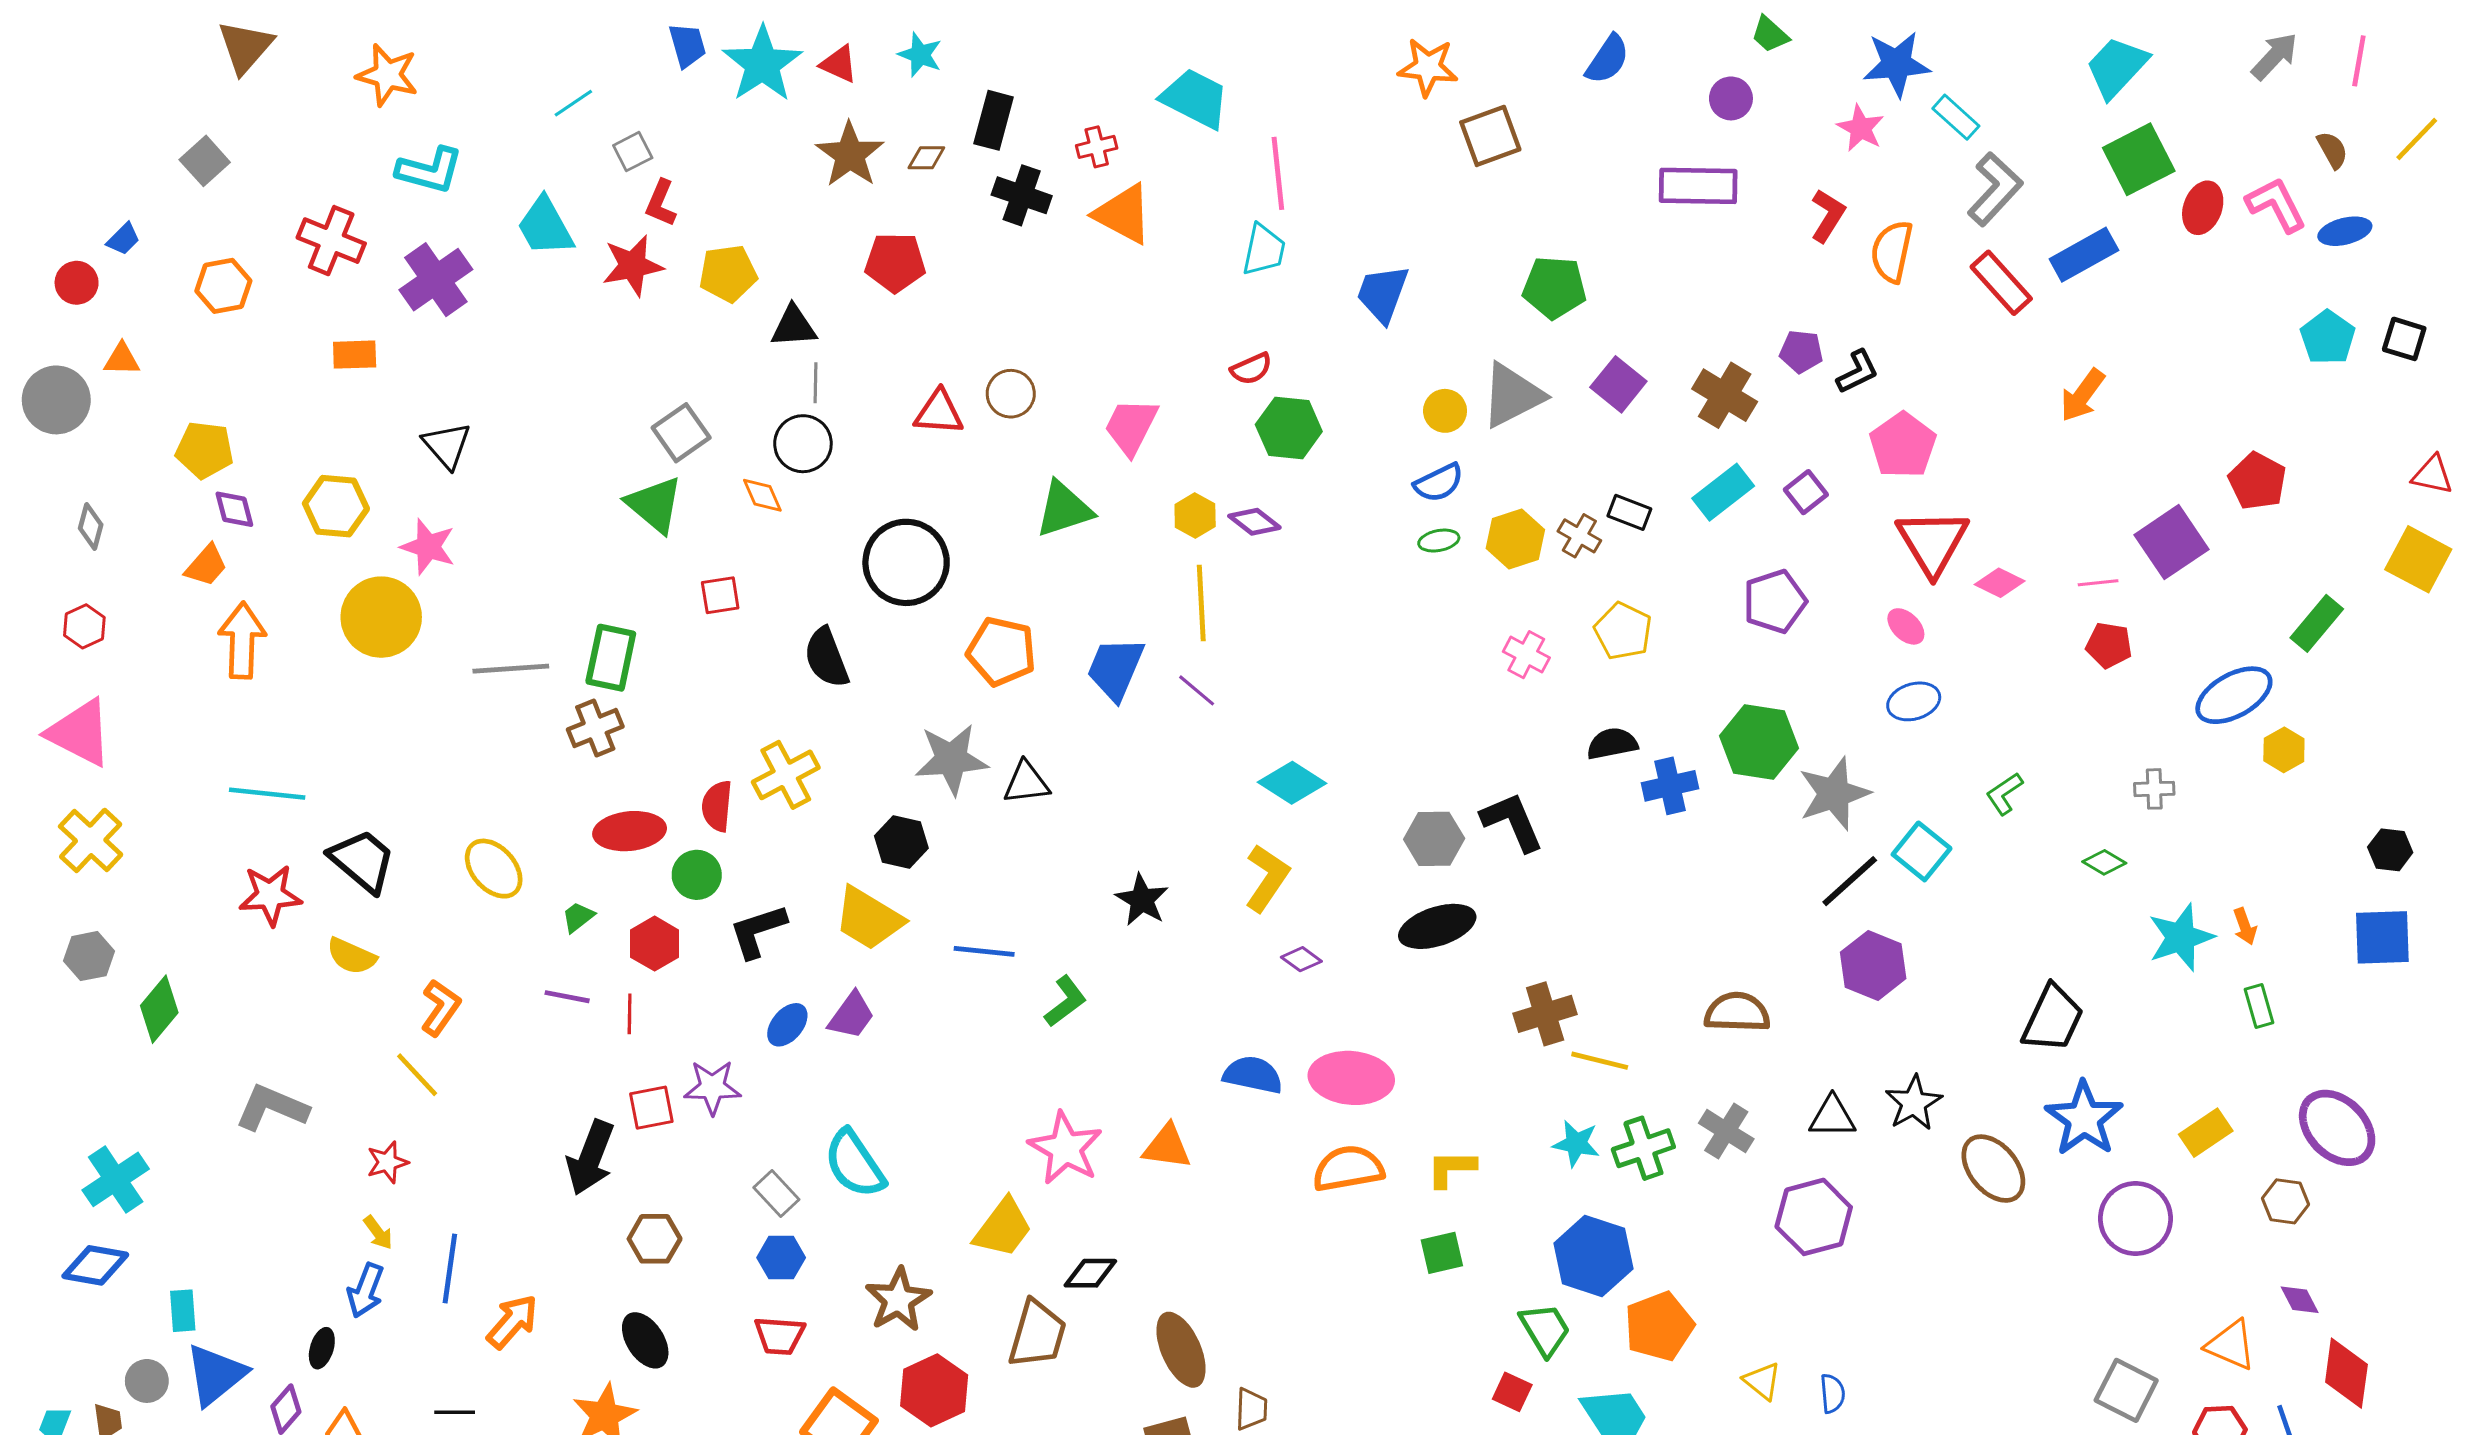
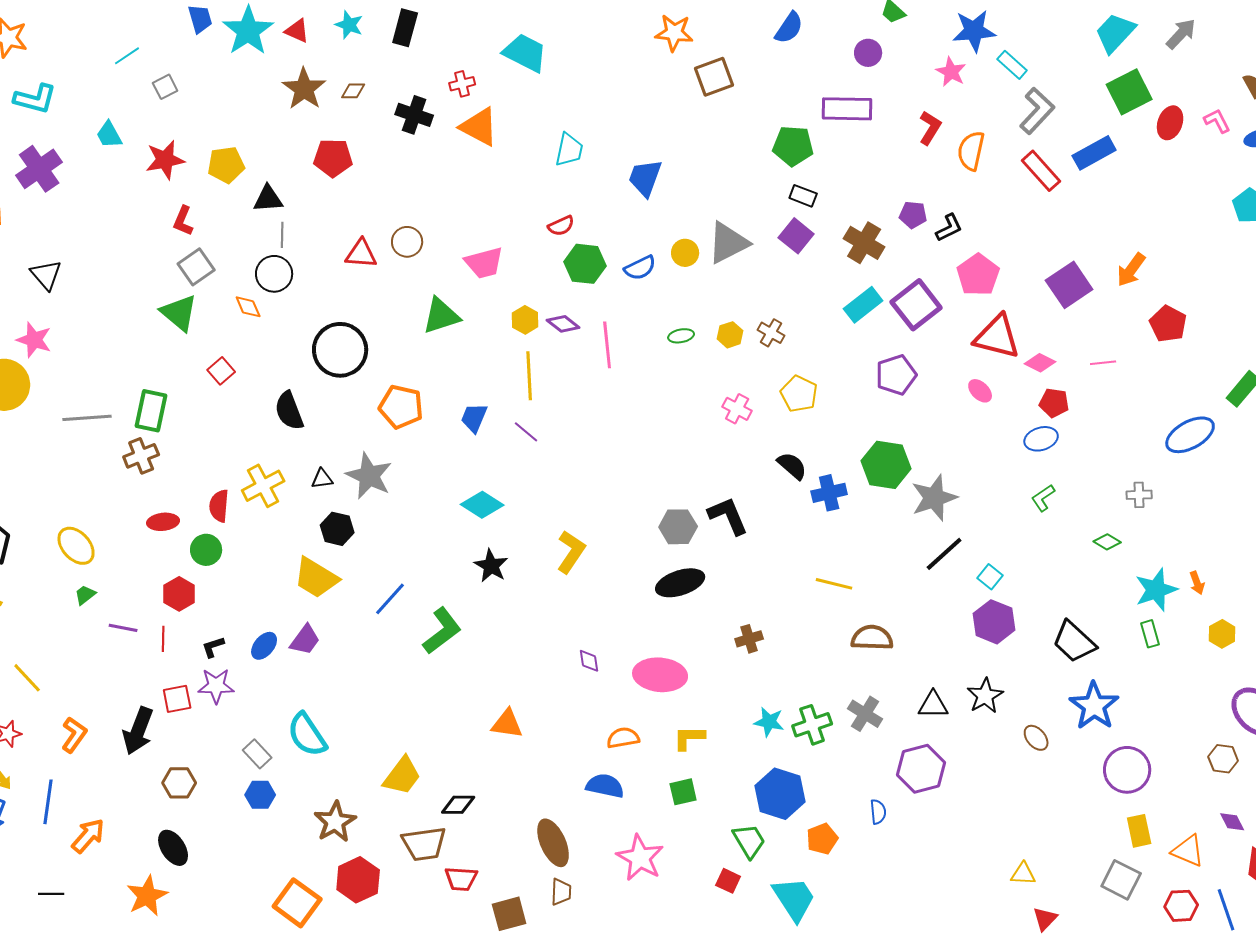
gray arrow: (2275, 56) -> (1181, 34), moved
black rectangle: (994, 120) -> (405, 28), moved
pink line: (1278, 173) -> (607, 345), moved
red L-shape: (661, 203) -> (183, 221), moved
pink L-shape: (2276, 205) -> (1217, 121), size x0.7
cyan trapezoid: (545, 227) -> (109, 135), size x0.7
green pentagon: (1554, 287) -> (793, 146), moved
orange arrow: (2082, 395) -> (1131, 270), moved
pink trapezoid: (1131, 426) -> (484, 263), turned -132
red pentagon: (2257, 481) -> (1168, 324), moved
blue semicircle: (1439, 483) -> (640, 268), moved
purple square: (1806, 492) -> (916, 305), size x1.8
black rectangle: (1629, 512) -> (803, 196), moved
yellow hexagon: (1515, 539) -> (730, 335), size x0.7
red triangle: (1932, 542) -> (997, 337), turned -45
purple square: (2171, 542) -> (1069, 285), moved
red square: (720, 595) -> (221, 371), turned -32
red pentagon: (2109, 645) -> (1054, 403), moved
blue trapezoid: (1115, 669) -> (474, 418), size x0.7
blue ellipse: (1914, 701) -> (1041, 439), moved
black semicircle: (1612, 744) -> (792, 466), turned 52
yellow hexagon: (2284, 750) -> (1222, 634), moved
gray star: (951, 759) -> (369, 476), turned 30
black triangle: (1026, 783) -> (322, 479), moved, size x0.7
cyan diamond: (1292, 783) -> (482, 505), moved
red ellipse: (630, 831) -> (163, 522), size x0.7
cyan square: (1922, 851) -> (990, 577), moved, size x0.7
green trapezoid: (578, 917) -> (85, 595), moved
black L-shape: (758, 931) -> (213, 647), moved, size x0.6
blue line: (984, 951) -> (390, 599), turned -54
purple diamond: (1301, 959) -> (589, 661), moved, turned 45
purple hexagon: (1873, 965) -> (994, 622), moved
green L-shape: (1065, 1001) -> (442, 631), size x1.4
green rectangle: (2259, 1006) -> (1150, 634), moved
orange L-shape: (441, 1008) -> (74, 735), moved
brown cross: (1545, 1014) -> (749, 639), size x0.7
black trapezoid: (2053, 1019) -> (1074, 642), turned 108
yellow line: (1600, 1061) -> (834, 584), moved
blue semicircle: (1253, 1075) -> (605, 786), moved
pink ellipse: (1351, 1078) -> (660, 675), moved
yellow rectangle: (2206, 1133) -> (1139, 831), moved, turned -68
pink star: (1065, 1148) -> (640, 858), moved
orange semicircle: (1348, 1169) -> (623, 738), size x0.7
brown ellipse: (1993, 1169) -> (1036, 738), size x0.6
orange pentagon: (1659, 1326) -> (822, 839), size x0.7
brown trapezoid: (1037, 1334) -> (424, 844), turned 66
red trapezoid: (780, 1336) -> (461, 879), moved
brown ellipse: (1181, 1350) -> (553, 843), moved
yellow triangle: (1762, 1381) -> (1023, 874), moved, turned -36
blue semicircle: (1832, 1393) -> (878, 812), moved

